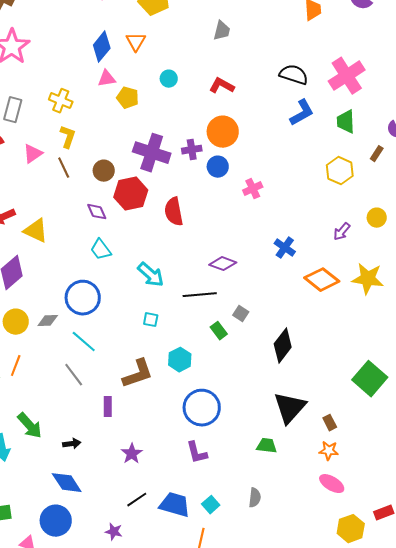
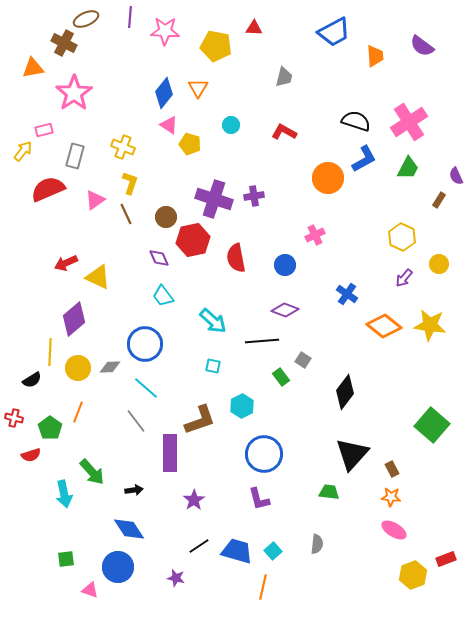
pink triangle: (107, 79) -> (169, 125), turned 42
green trapezoid: (346, 122) -> (408, 168), turned -150
orange circle: (223, 132) -> (328, 178), moved
blue circle: (218, 167) -> (285, 265), moved
yellow hexagon: (340, 171) -> (402, 237), moved
purple rectangle: (108, 407) -> (170, 453), size x1.8

